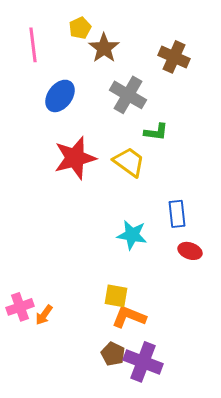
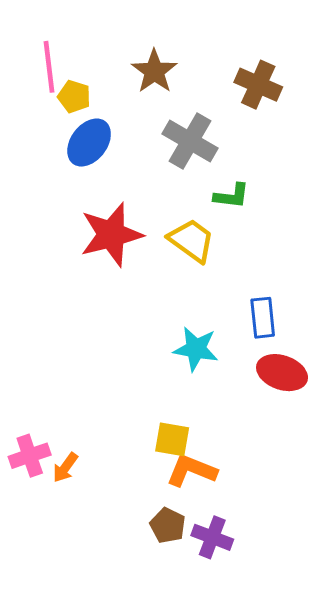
yellow pentagon: (80, 28) -> (74, 96), moved, turned -30
red ellipse: (190, 251) -> (282, 373), size x1.4
purple cross: (143, 362) -> (212, 537), size x0.7

